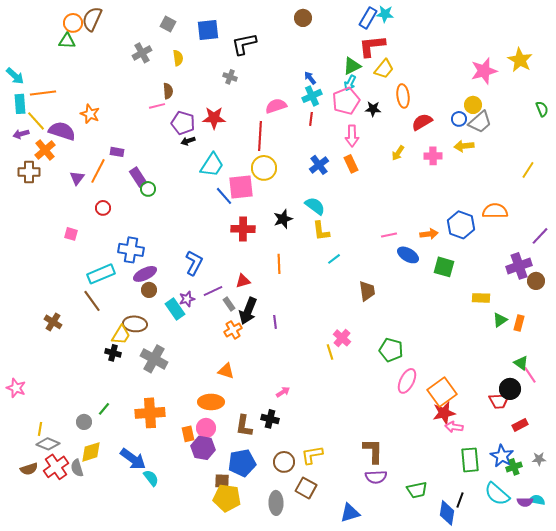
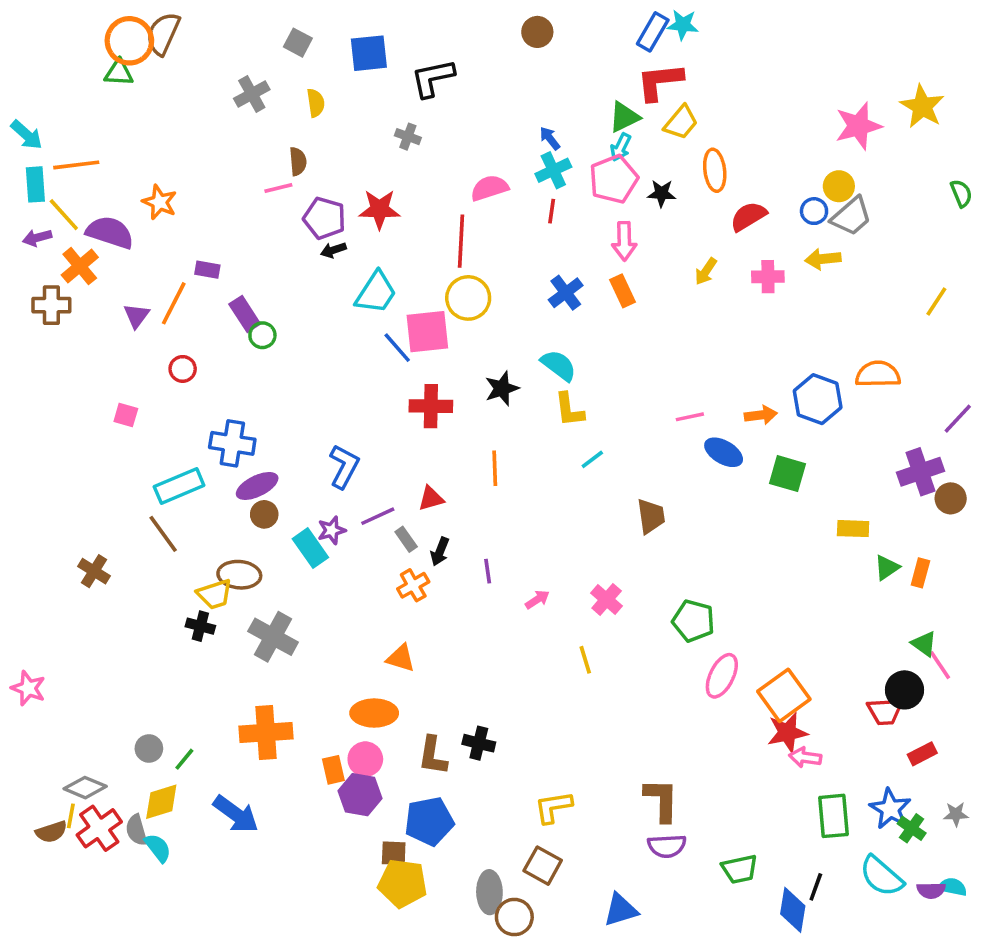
orange circle: (73, 23) -> (129, 41), size x1.4
black arrow: (248, 311) -> (440, 552), size x0.6
yellow trapezoid: (121, 335) -> (215, 594), turned 40
yellow line: (330, 352) -> (585, 660), moved
pink arrow: (283, 392) -> (537, 600), moved
green line: (104, 409) -> (184, 759), moved
yellow line: (40, 429) -> (71, 816), moved
brown circle: (284, 462) -> (514, 917), moved
green cross: (514, 467) -> (912, 828), turned -35
cyan semicircle: (151, 478) -> (158, 848), moved

